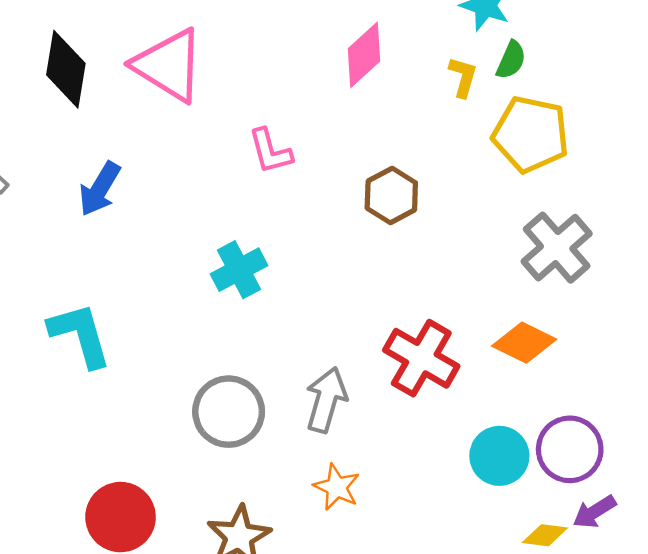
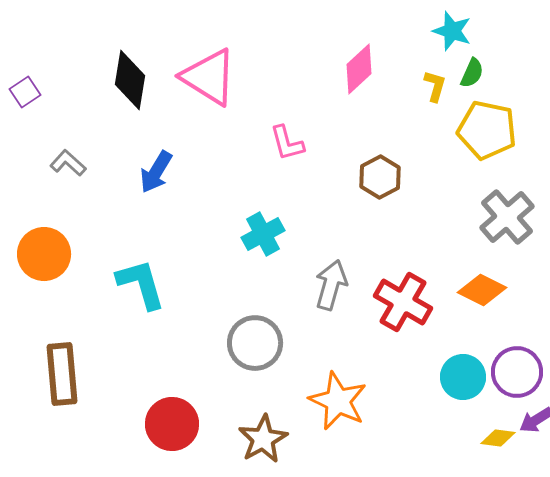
gray arrow: (326, 400) -> (331, 285), moved
orange star: (337, 487) -> (338, 401), size x1.6

